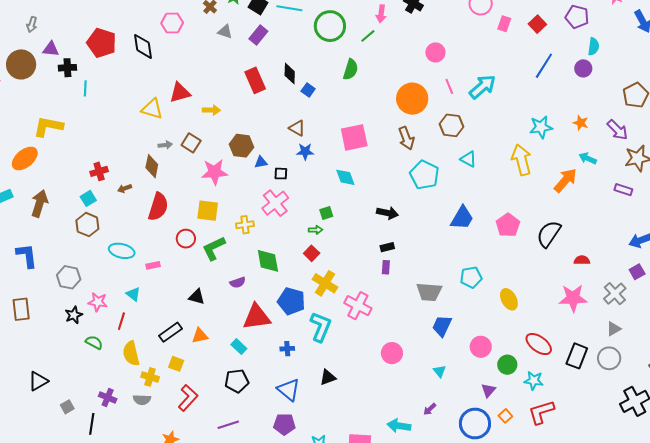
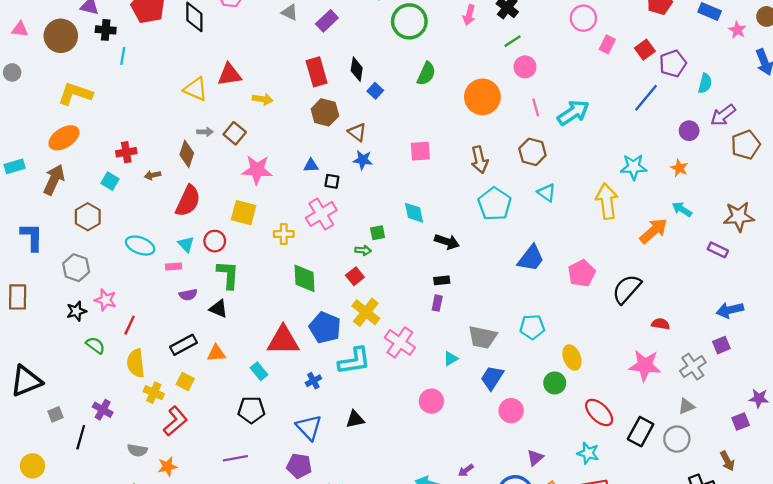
purple pentagon: (577, 17) -> (673, 64), moved, turned 30
green line: (368, 36) -> (513, 41), moved
brown circle: (21, 64) -> (61, 36), moved
purple circle: (583, 68) -> (689, 131), moved
orange circle: (412, 99) -> (482, 97), moved
purple arrow: (617, 130) -> (723, 115), moved, turned 90
pink square: (354, 137) -> (420, 151), size x0.7
brown hexagon: (241, 146) -> (325, 112), moved
orange ellipse: (25, 158) -> (64, 138), moved
cyan diamond: (345, 177) -> (414, 213), moved
cyan square: (88, 198) -> (110, 181), turned -35
brown hexagon: (87, 225) -> (88, 217), moved
green L-shape: (214, 248) -> (228, 275), moved, turned 112
purple semicircle: (238, 282) -> (188, 295), moved
cyan triangle: (133, 294) -> (186, 244), moved
cyan L-shape: (321, 327) -> (354, 361), turned 52
pink circle: (481, 347) -> (511, 411), moved
blue cross: (287, 349) -> (313, 381), turned -32
green circle: (507, 365) -> (555, 383), moved
cyan triangle: (440, 371) -> (451, 359), moved, turned 32
black triangle: (38, 381) -> (26, 381), size x1.4
red L-shape: (188, 398) -> (175, 421), moved
gray semicircle: (142, 400) -> (137, 450), moved

